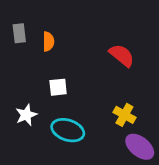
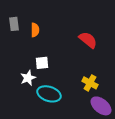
white star: (26, 115) -> (28, 78), moved

